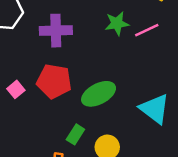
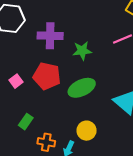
green star: (117, 23) -> (82, 51), moved
green rectangle: (75, 134) -> (26, 122), moved

